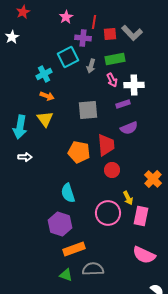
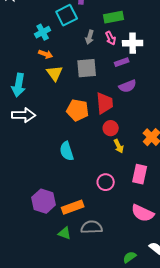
gray arrow: (91, 66) -> (90, 37), moved
yellow triangle: (45, 119) -> (55, 73), moved
white arrow: (25, 157) -> (24, 115), size x1.6
yellow arrow: (128, 198) -> (119, 146), moved
pink circle: (108, 213) -> (106, 182), moved, size x0.7
purple hexagon: (60, 224) -> (44, 201), moved

